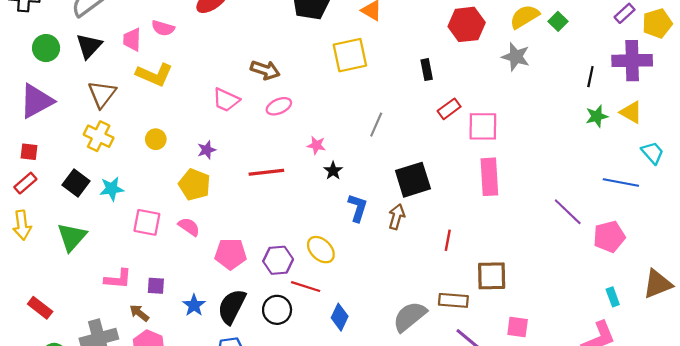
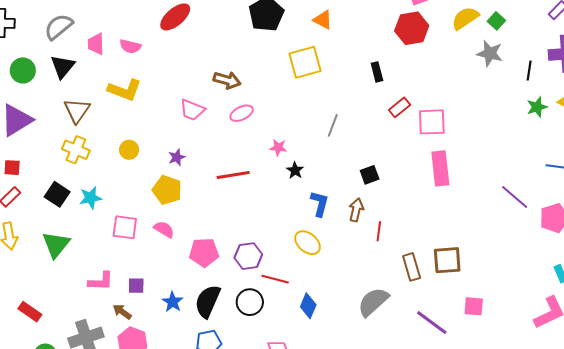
pink trapezoid: (132, 40) -> (96, 44), moved
gray star: (516, 57) -> (490, 53), moved
black square: (413, 180) -> (370, 175), size x0.6
red line: (448, 240) -> (379, 231), moved
yellow ellipse: (321, 250) -> (307, 243), moved
brown rectangle: (453, 300) -> (412, 267), moved, turned 72

